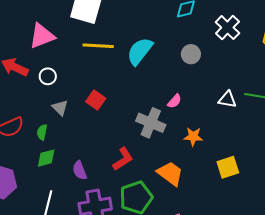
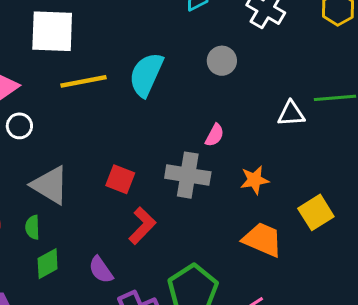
white circle: (48, 76) -> (19, 126), moved
red square: (96, 100) -> (120, 179), moved
gray triangle: (60, 108) -> (50, 185), size x1.6
red L-shape: (123, 159) -> (142, 226), moved
orange trapezoid: (170, 173) -> (262, 240), moved

